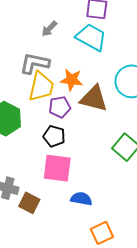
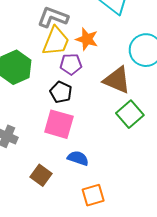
brown triangle: (94, 99) -> (117, 80), moved
brown square: (29, 203) -> (41, 175), moved

